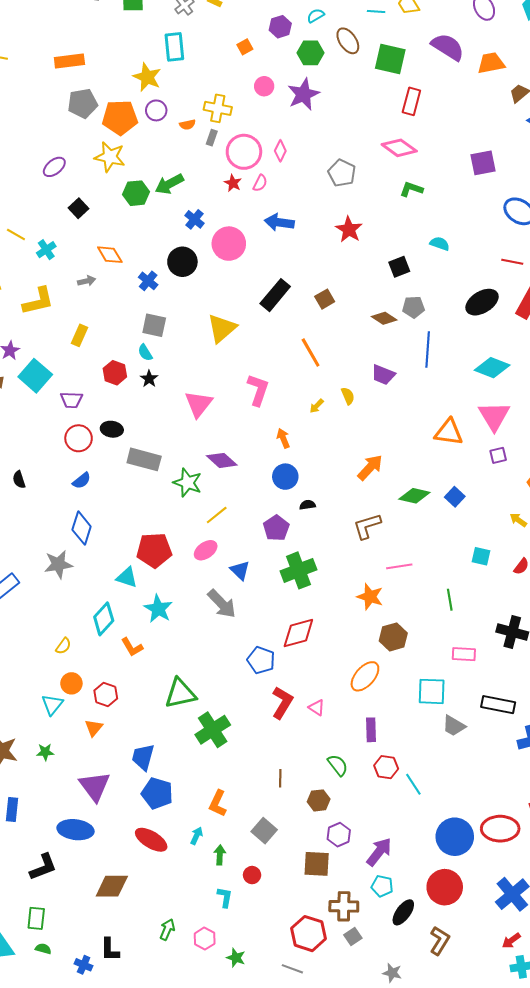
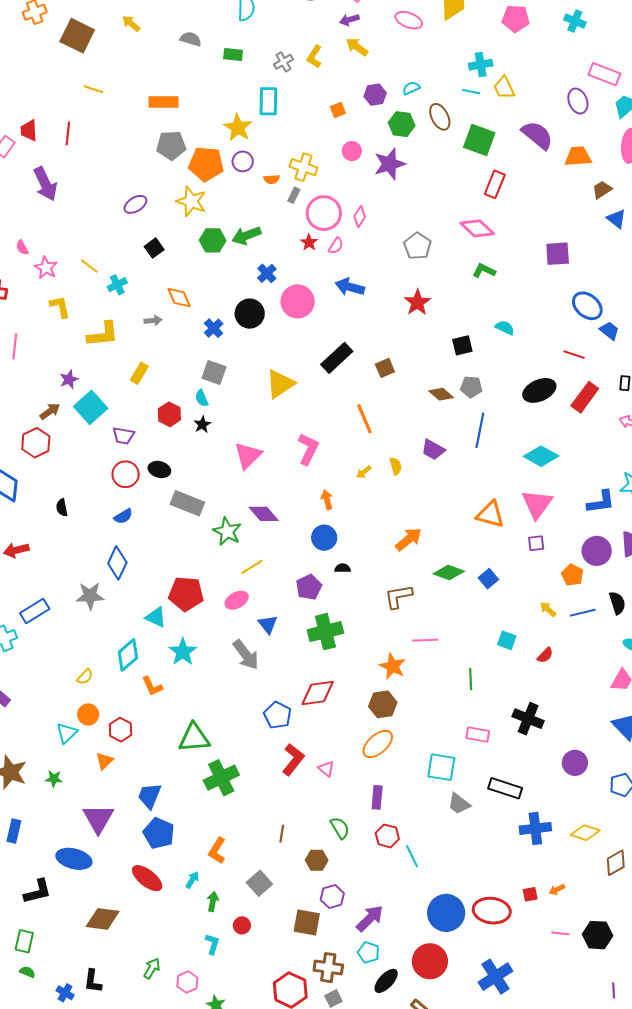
brown hexagon: (393, 637) -> (383, 704), moved

